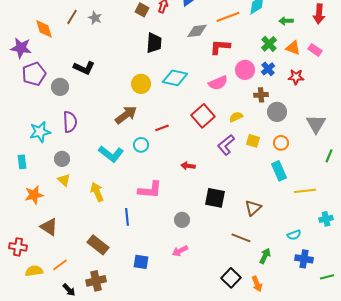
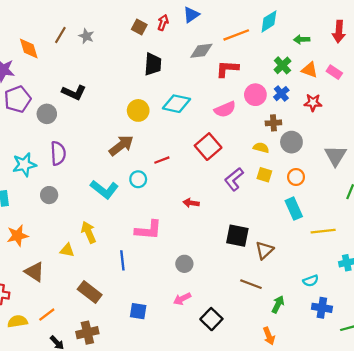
yellow semicircle: (236, 117) -> (261, 148), moved, turned 40
yellow triangle: (64, 180) -> (67, 250), moved, turned -32
black square: (215, 198) -> (237, 236), moved
black square: (231, 278) -> (211, 319), moved

